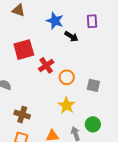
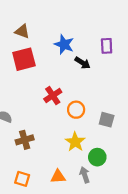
red square: (24, 50) -> (24, 59), moved
brown cross: (22, 115) -> (25, 140), moved, turned -35
green circle: (93, 124) -> (97, 157), moved

